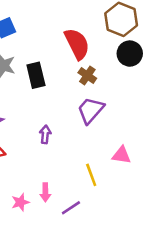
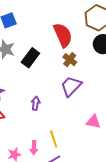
black rectangle: (36, 75) -> (30, 58), turned 48
yellow line: (91, 175) -> (54, 139), moved

